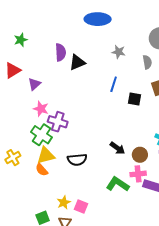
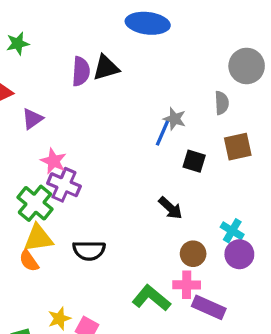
gray star: (119, 52) -> (175, 119), moved
black triangle: (77, 62) -> (106, 68), moved
pink star: (41, 109) -> (54, 161), moved
black arrow: (117, 148) -> (170, 208), moved

